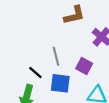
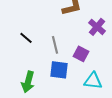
black line: (35, 73) -> (26, 38), moved

